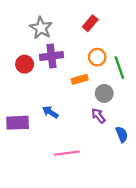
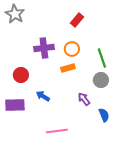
gray star: (41, 28) -> (15, 14), moved
orange circle: (97, 57) -> (72, 49), moved
red circle: (25, 64) -> (21, 75), moved
gray circle: (104, 93) -> (101, 80), moved

